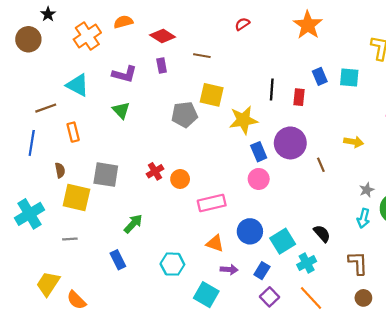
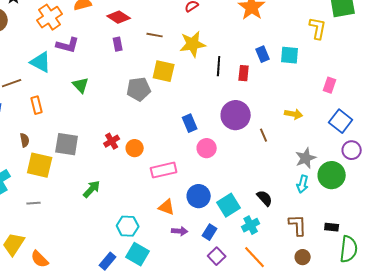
purple L-shape: (124, 74) -> (68, 45), moved
yellow star: (243, 120) -> (193, 44), moved
blue rectangle: (259, 152) -> (190, 123), moved
gray star: (367, 190) -> (306, 158), size x1.5
blue rectangle: (118, 260) -> (108, 261), moved, turned 66
cyan square: (206, 295) -> (138, 254), moved

